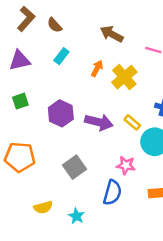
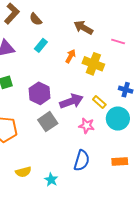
yellow cross: (124, 77) -> (93, 64), turned -30
purple arrow: (99, 122) -> (71, 101), turned -35
pink star: (126, 165) -> (87, 126), moved
gray square: (75, 167) -> (48, 122), moved

